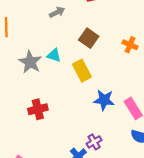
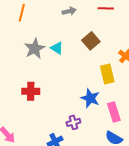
yellow rectangle: (82, 71) -> (107, 74), moved
purple cross: (94, 142) -> (73, 122), moved

